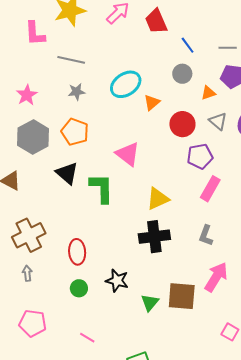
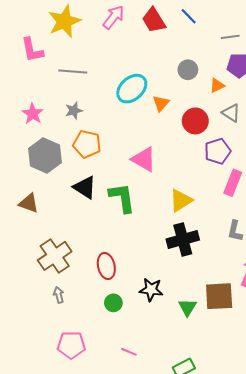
blue line: (188, 45) -> (189, 16), moved
gray star: (77, 92) -> (74, 111), moved

